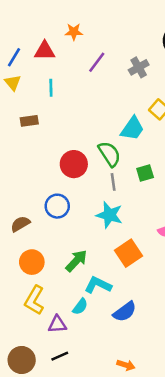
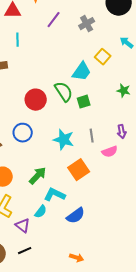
green square: (145, 173) -> (84, 102), moved
gray line: (113, 182) -> (92, 136), moved
purple triangle: (57, 324) -> (23, 226), turned 42

